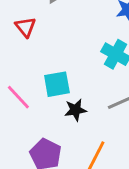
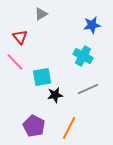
pink line: (18, 97) -> (15, 62), moved

